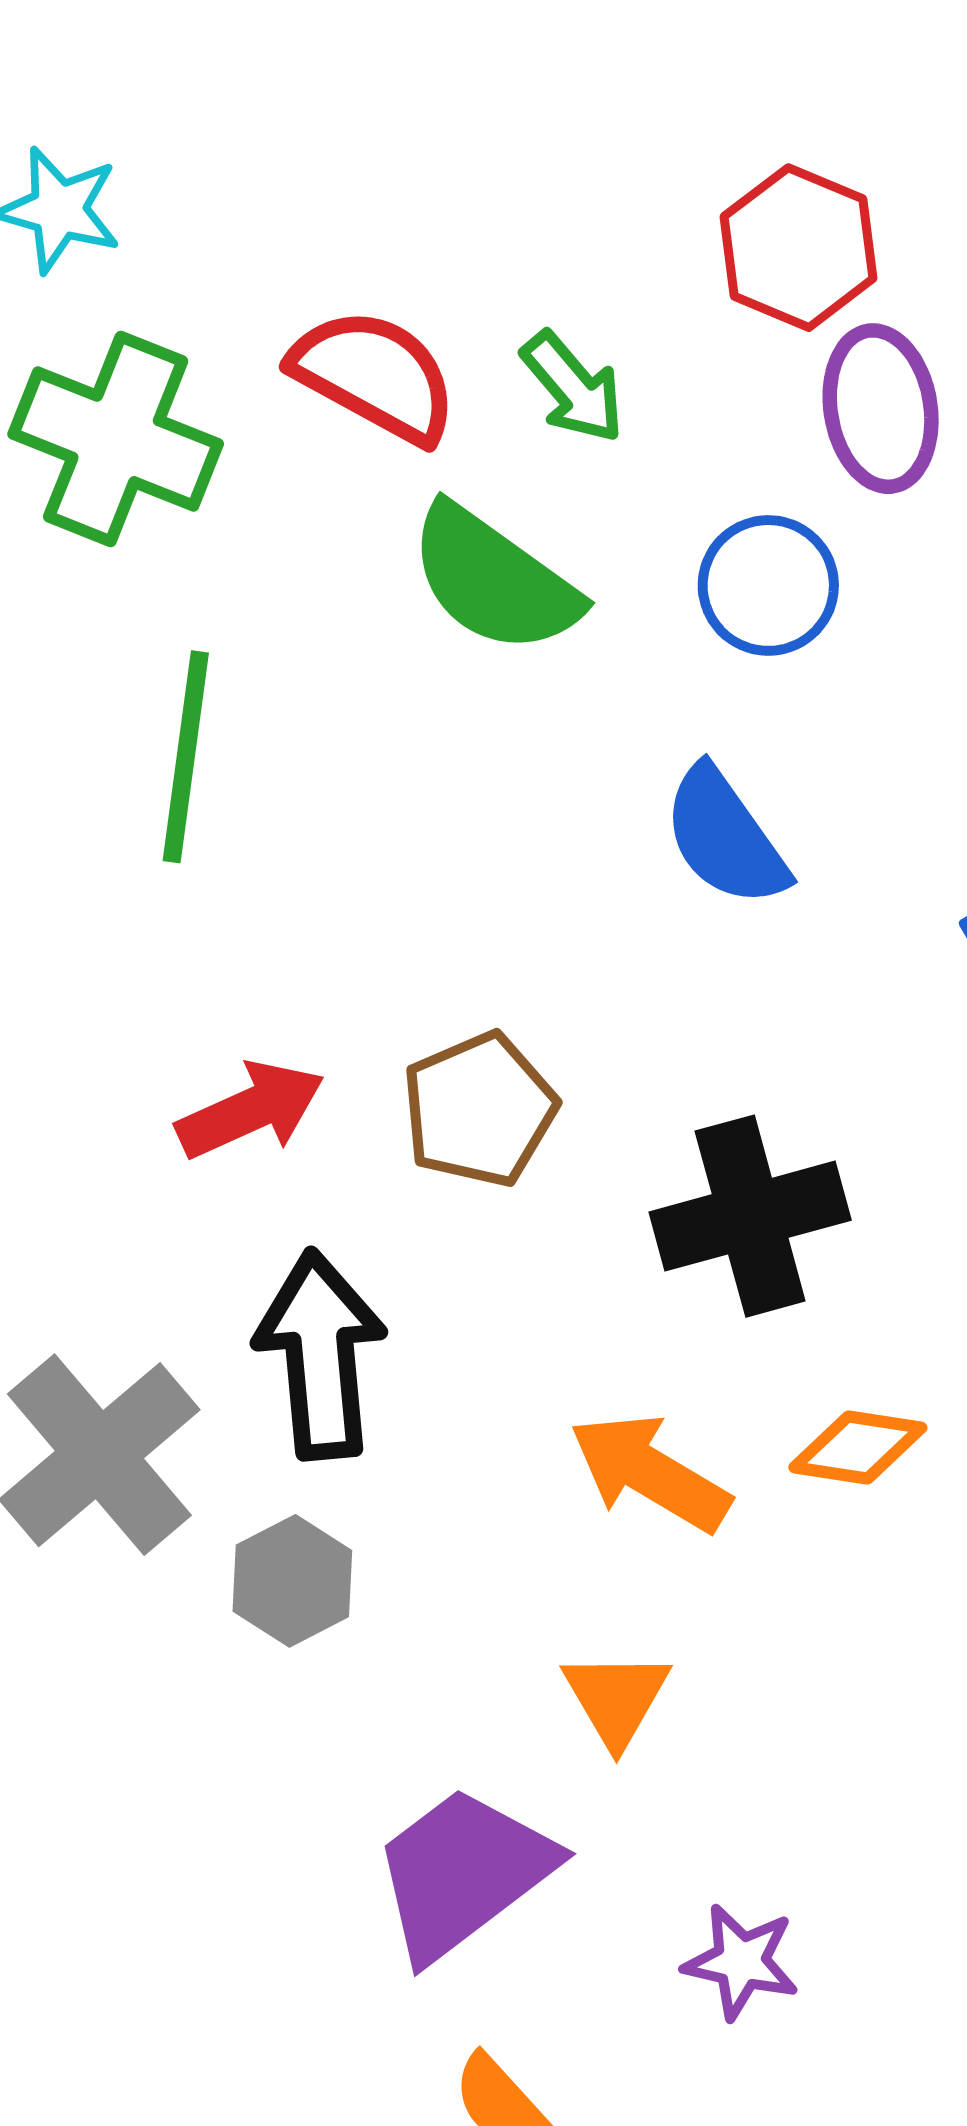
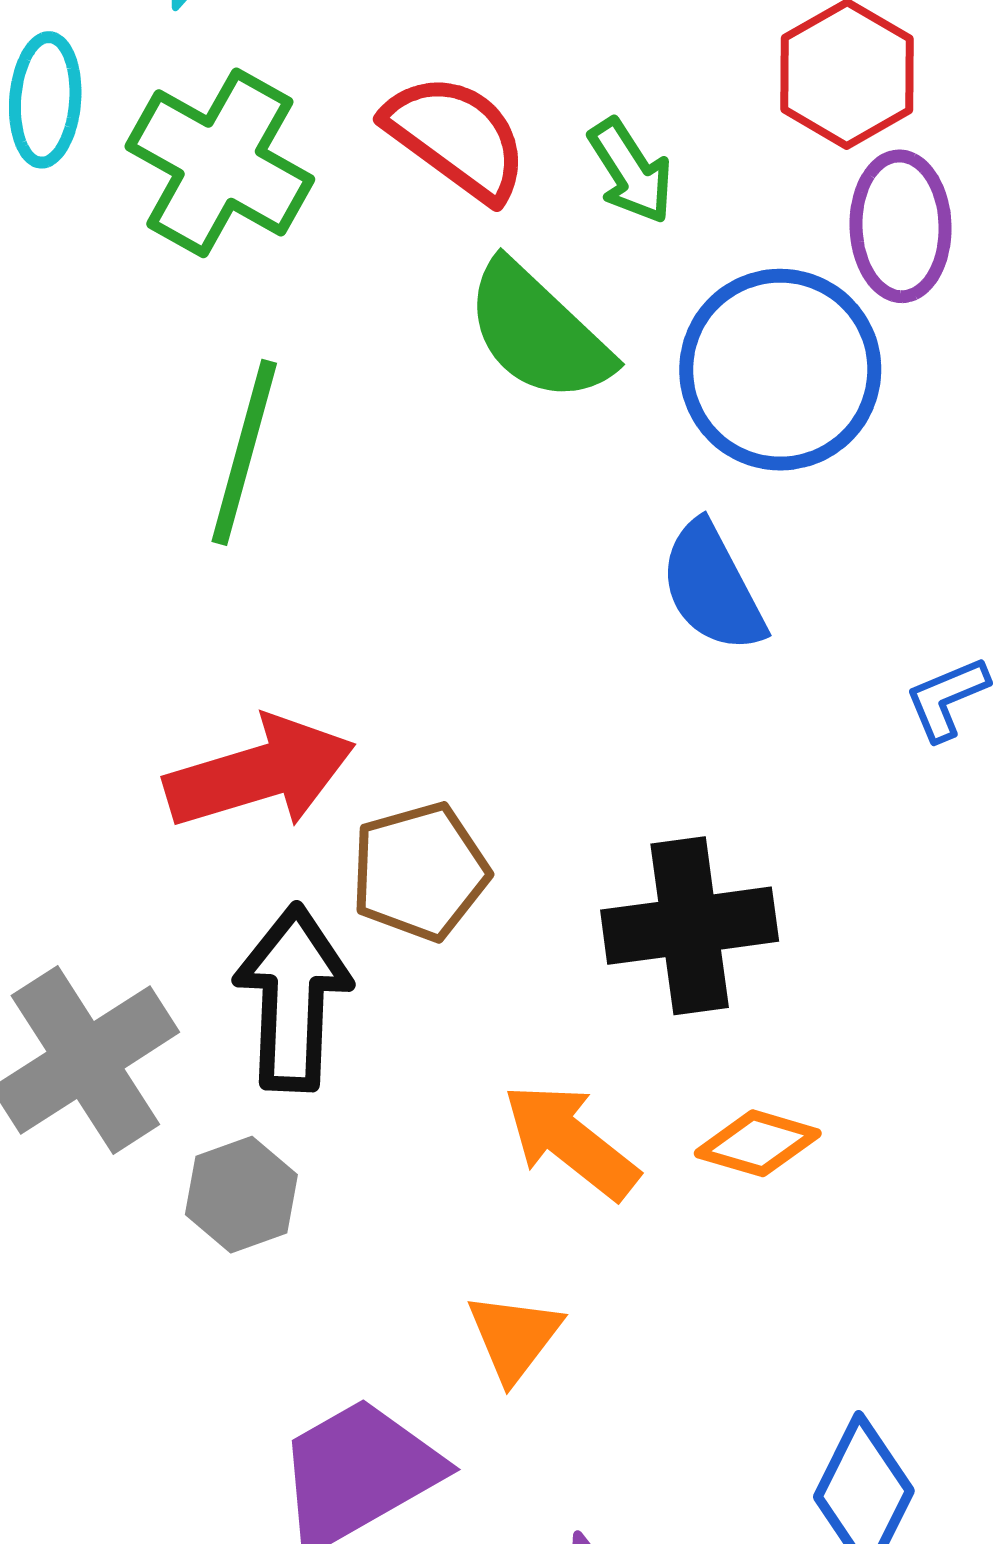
blue circle: (768, 585) -> (780, 370), size x1.6
red arrow: (251, 1110) -> (260, 773), size x1.4
brown pentagon: (479, 1110) -> (420, 872), moved

